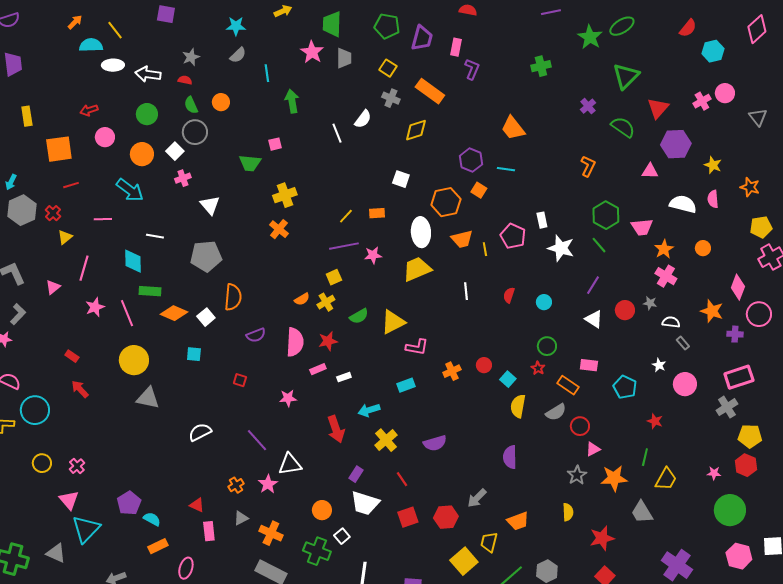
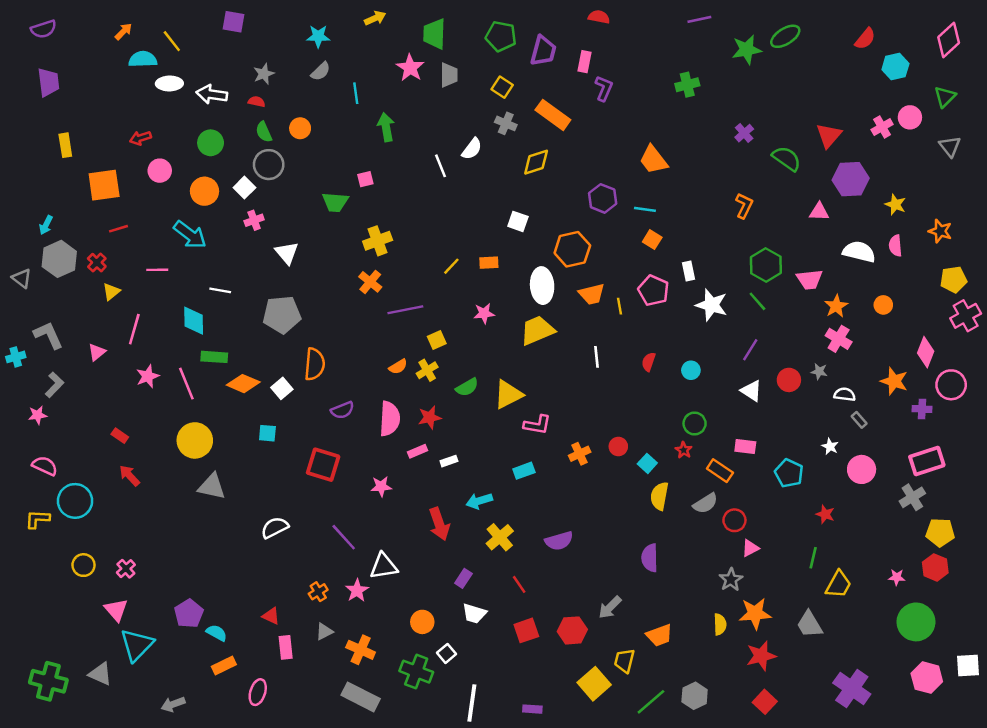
green star: (590, 37) -> (747, 50), turned 30
green triangle: (626, 76) -> (945, 97), moved, size x0.7
orange square: (479, 190) -> (652, 240), moved
purple line: (344, 246) -> (405, 310), moved
red square: (240, 380) -> (323, 465), size x2.0
orange star: (614, 478) -> (755, 613), moved
white trapezoid: (365, 503) -> (474, 613), size x0.7

